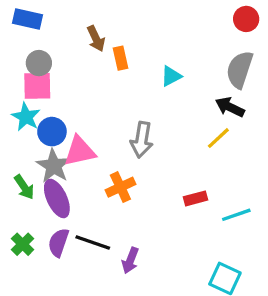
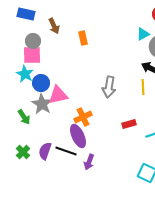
brown arrow: (96, 39) -> (54, 26), moved
cyan triangle: (171, 76) -> (143, 34), moved
yellow line: (218, 138) -> (143, 87), turned -49
gray arrow: (142, 140) -> (109, 87), moved
purple ellipse: (57, 198) -> (78, 136), moved

